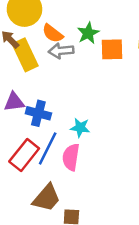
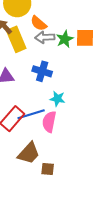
green star: (88, 33) -> (65, 39), moved
blue cross: (38, 113) -> (42, 71), moved
blue line: (48, 148) -> (31, 114), turned 44

